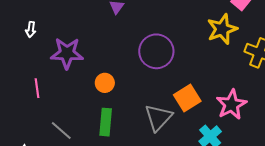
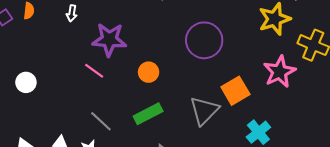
pink line: (37, 88) -> (94, 71), moved, turned -48
pink star: (231, 105) -> (279, 72), moved
green rectangle: (106, 122) -> (148, 114), turned 56

